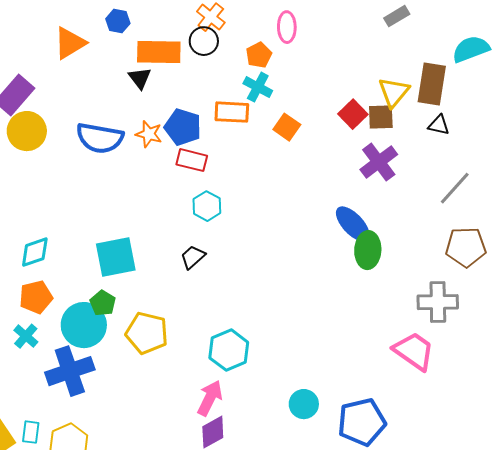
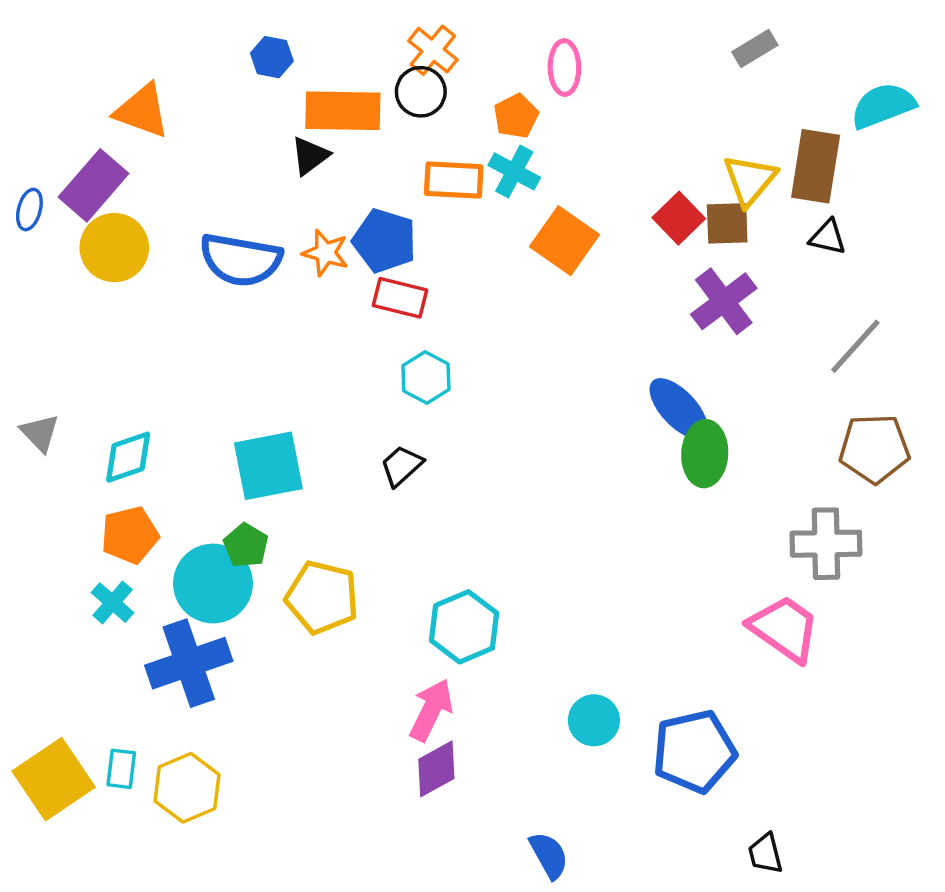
orange triangle: (70, 43) -> (142, 111), moved, turned 51
black triangle: (140, 78) -> (310, 156), turned 30
orange rectangle: (232, 112) -> (454, 180), moved
orange square: (287, 127) -> (564, 241), size x1.4

